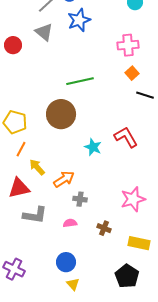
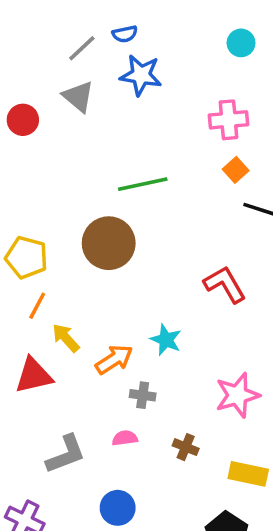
blue star: (79, 20) -> (141, 75), turned 30
cyan star: (93, 147) -> (166, 340), moved
gray L-shape: (35, 215) -> (66, 454), moved, turned -30

